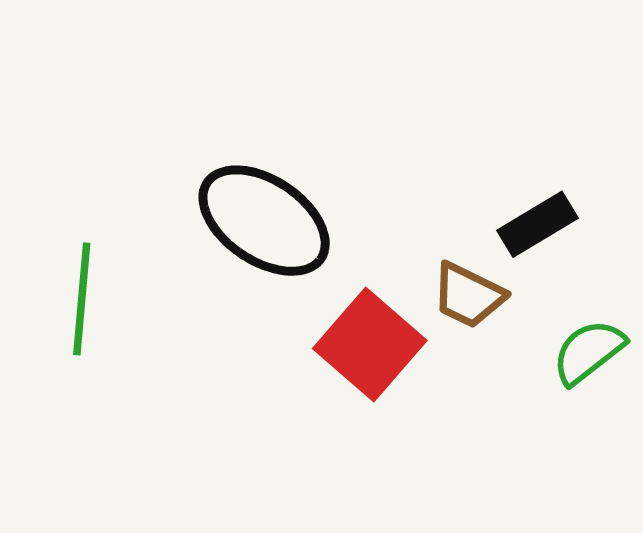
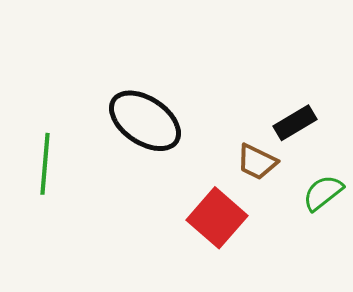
red square: (370, 345) -> (217, 218), moved

